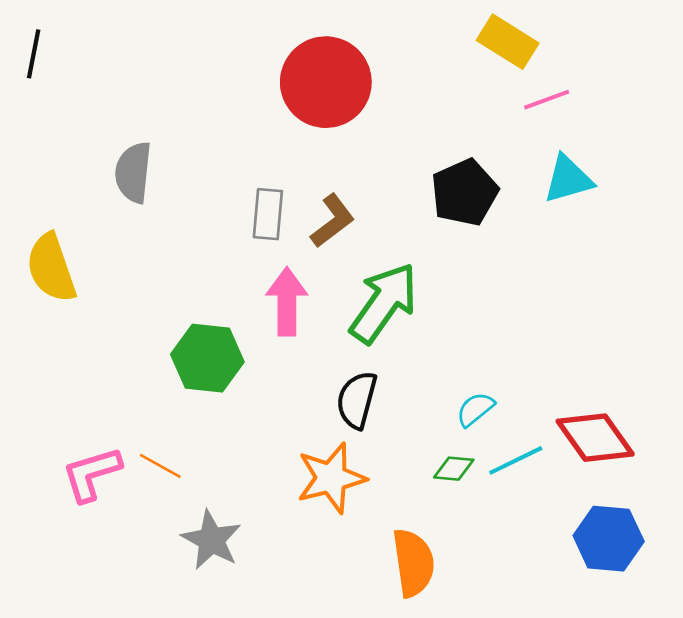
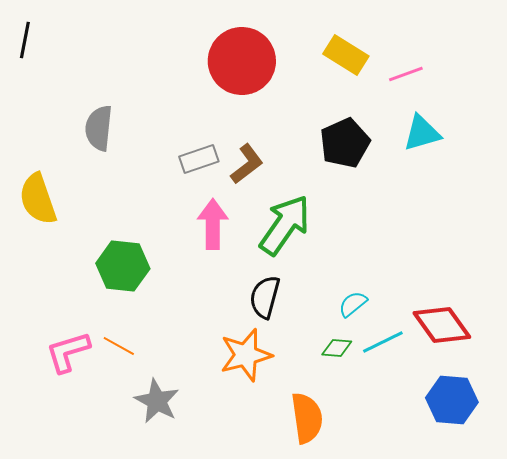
yellow rectangle: (508, 42) -> (346, 55), moved
gray rectangle: (268, 214) -> (199, 159), turned 66
green hexagon: (207, 358) -> (123, 266), moved

